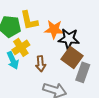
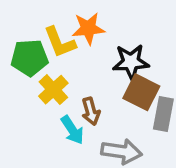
orange star: (54, 29) -> (88, 28), moved
cyan arrow: (13, 60) -> (72, 130), moved

